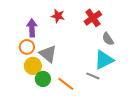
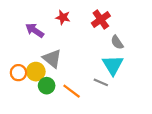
purple arrow: (32, 28) -> (35, 30), turned -54
orange circle: (27, 47) -> (18, 73), moved
cyan triangle: (104, 60) -> (113, 65), turned -35

